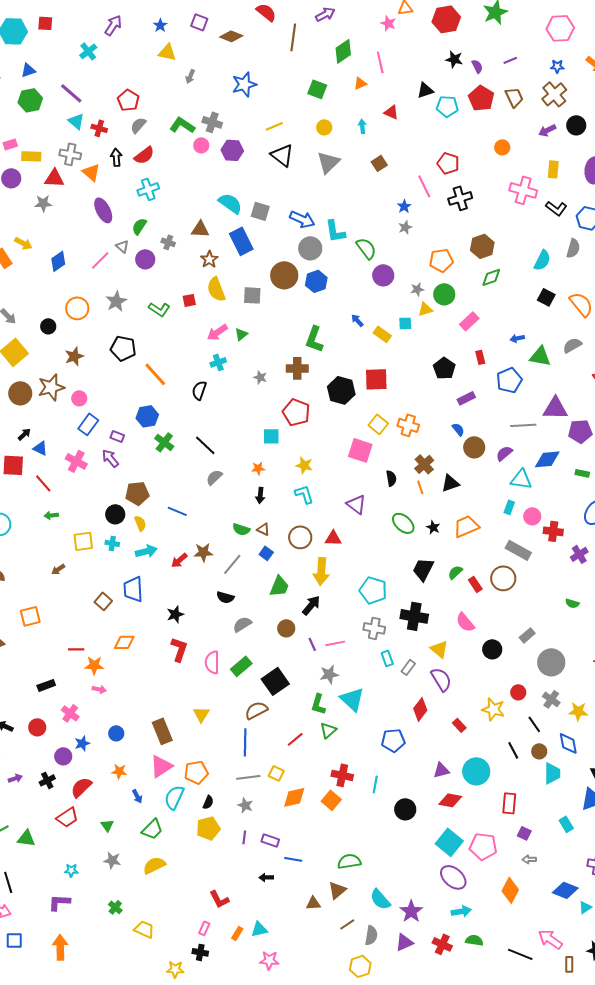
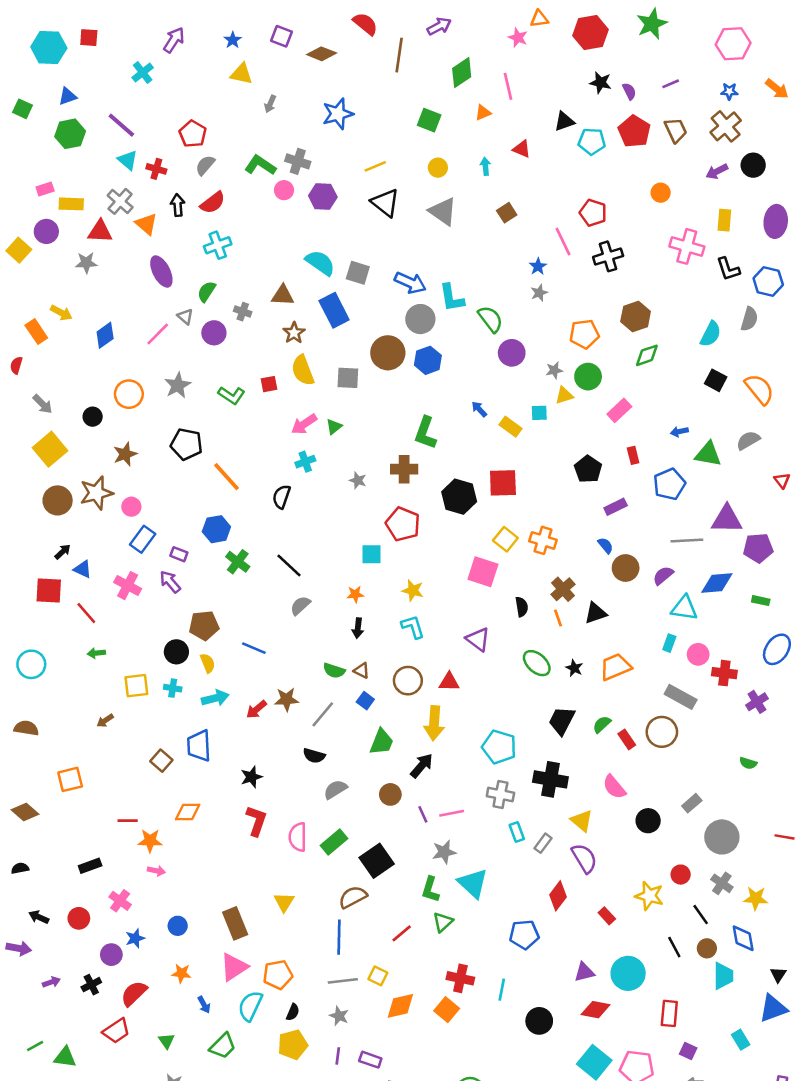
gray cross: (70, 154) -> (120, 201), turned 30
gray triangle: (328, 162) -> (443, 211), turned -40
black L-shape: (556, 208) -> (728, 269), turned 35

